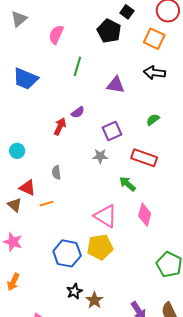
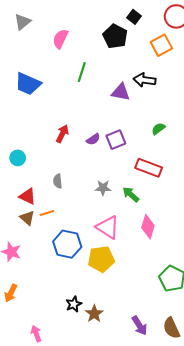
orange square: (154, 39) -> (161, 45), turned 35
black arrow: (154, 73) -> (145, 80), moved
purple semicircle: (78, 112) -> (93, 139), moved
gray star: (100, 156) -> (103, 188), moved
brown triangle: (15, 205) -> (27, 218), moved
blue hexagon: (67, 253) -> (67, 244), moved

